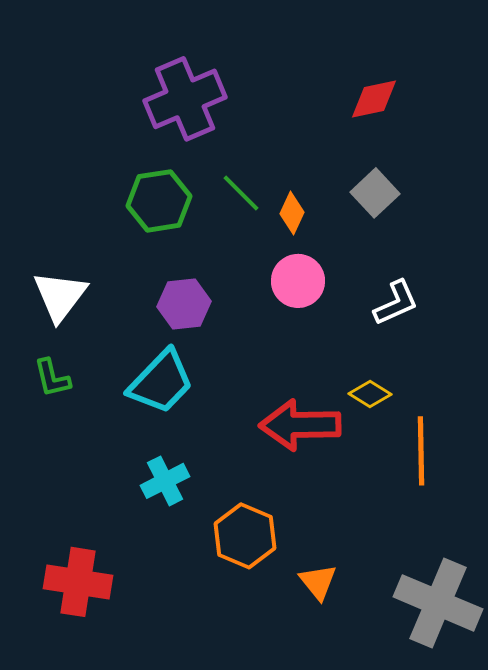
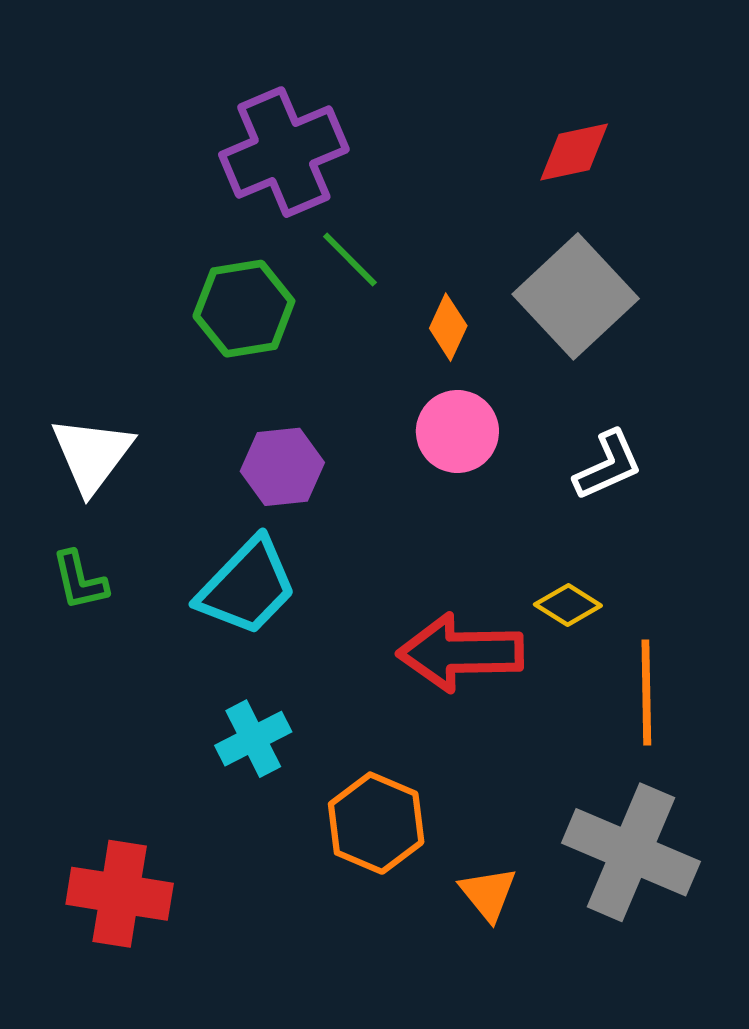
green line: (241, 193) -> (350, 260), moved
gray square: (375, 193) -> (576, 296), size x1.6
gray cross: (438, 603) -> (631, 852), moved

